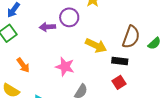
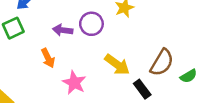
black rectangle: (120, 61) -> (142, 89), turned 35
orange arrow: (23, 65) -> (48, 58), moved

